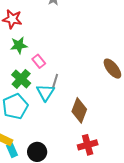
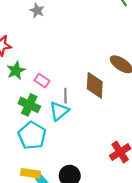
cyan triangle: (45, 92) -> (59, 111), turned 36
brown diamond: (79, 110) -> (95, 85), moved

